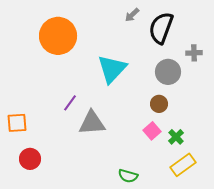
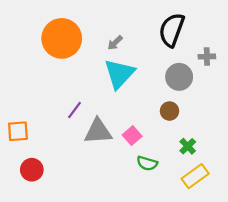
gray arrow: (132, 15) -> (115, 43), moved
pink square: (152, 131) -> (132, 136), moved
green semicircle: (128, 176) -> (147, 163), moved

